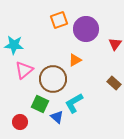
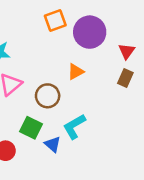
brown circle: (53, 79) -> (48, 96), size x0.7
brown rectangle: (114, 83) -> (125, 78), moved, turned 72

